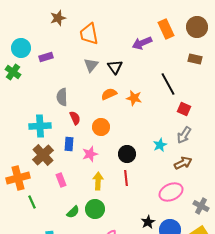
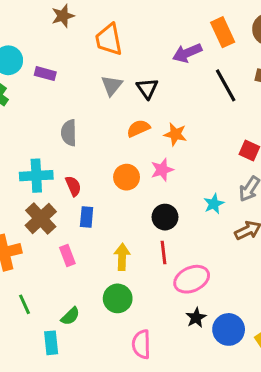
purple rectangle: (46, 57) -> (45, 74), turned 32
black line: (168, 84) -> (226, 85), moved
red semicircle: (75, 118) -> (73, 186), moved
blue rectangle: (69, 144) -> (87, 217), moved
pink star: (90, 154) -> (162, 170), moved
pink ellipse: (171, 192) -> (192, 279), moved
green line: (32, 202) -> (24, 304), moved
green semicircle: (73, 212) -> (70, 316), moved

